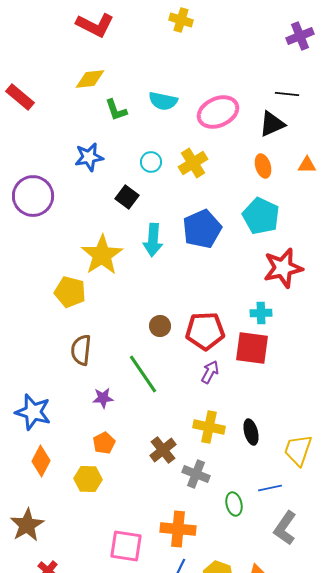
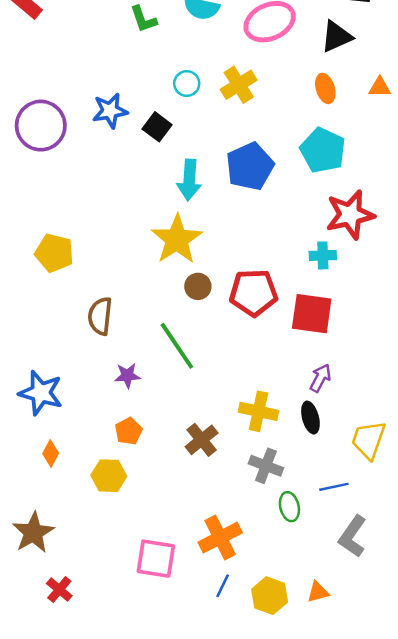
blue star: (89, 157) -> (110, 111), moved
yellow star: (102, 255) -> (177, 239), moved
yellow pentagon: (70, 292) -> (54, 253), moved
cyan cross: (261, 313) -> (323, 255), moved
purple arrow: (210, 372) -> (320, 378), moved
orange diamond: (41, 461) -> (51, 453), size x0.7
gray cross: (196, 474) -> (266, 466), moved
orange cross: (178, 529) -> (220, 538), turned -32

